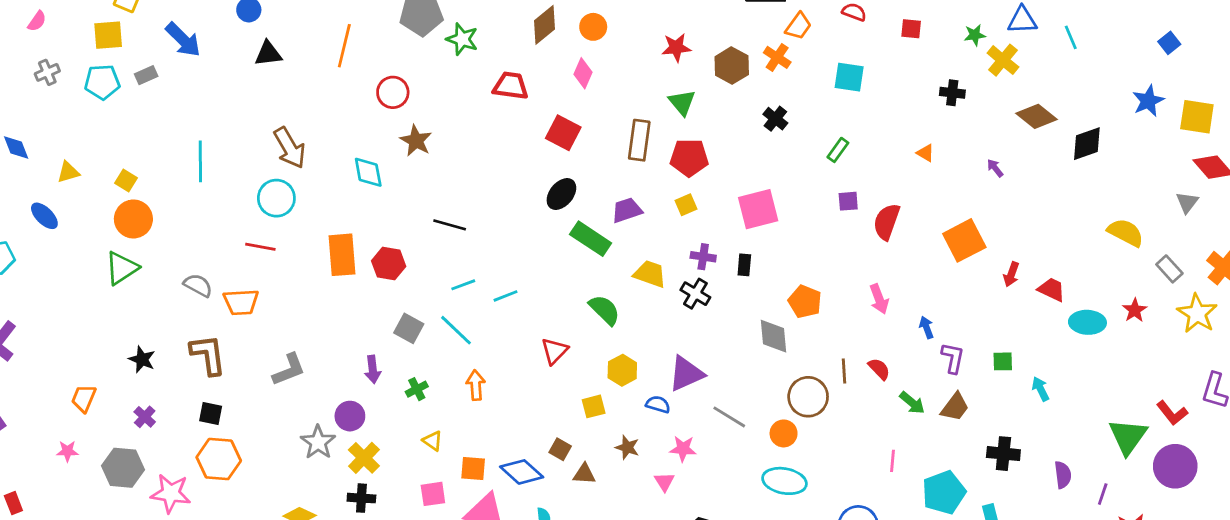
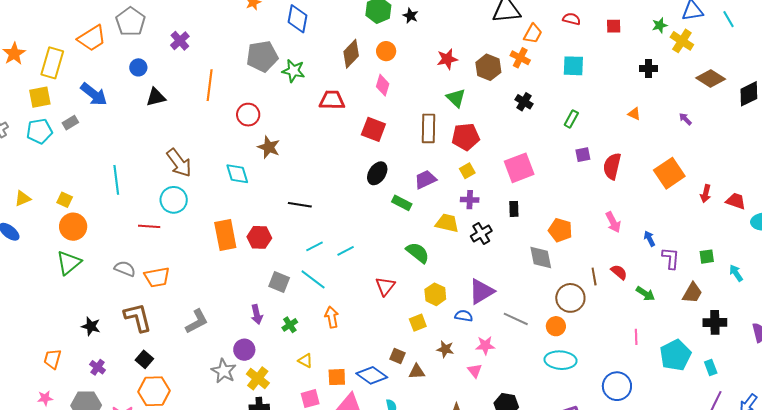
green rectangle: (591, 239) -> (402, 203), size x0.7
red line: (260, 247) -> (149, 226), moved
purple cross: (703, 257) -> (470, 200), moved
black cross: (695, 294) -> (481, 233), turned 35
brown trapezoid: (955, 407) -> (692, 293), moved
black square: (211, 414) -> (144, 359), turned 36

